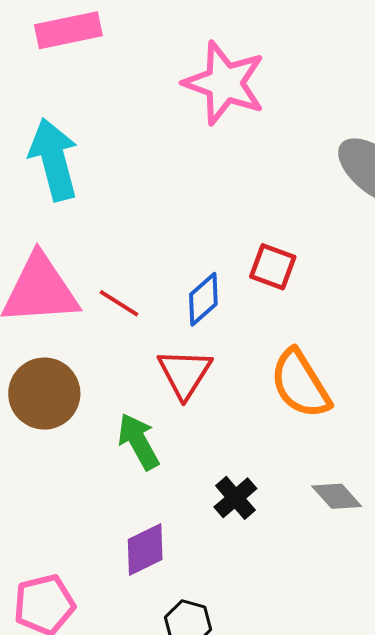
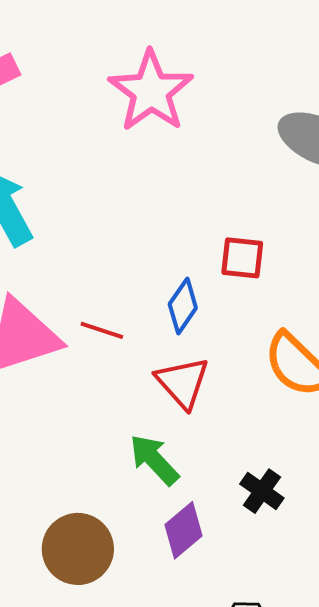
pink star: (224, 83) -> (151, 91), turned 30
brown circle: (44, 394) -> (78, 549), moved
purple diamond: (145, 549) -> (183, 530), moved

